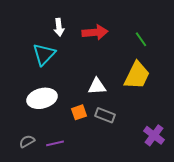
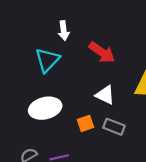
red arrow: (95, 32) -> (102, 52), moved, turned 40
white triangle: (97, 86) -> (105, 95), turned 30

